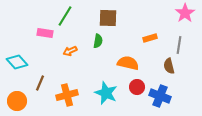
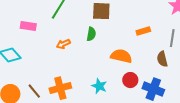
pink rectangle: (45, 33) -> (28, 26), moved
brown line: (40, 83) -> (34, 91), moved, turned -63
cyan star: (106, 93) -> (99, 86), size x0.7

